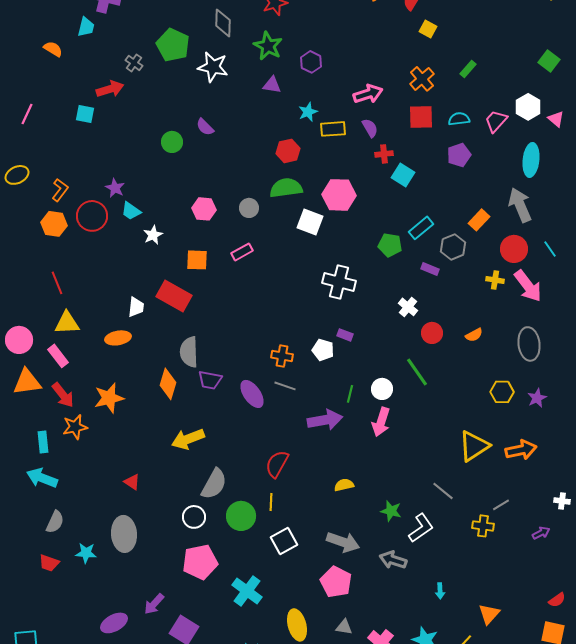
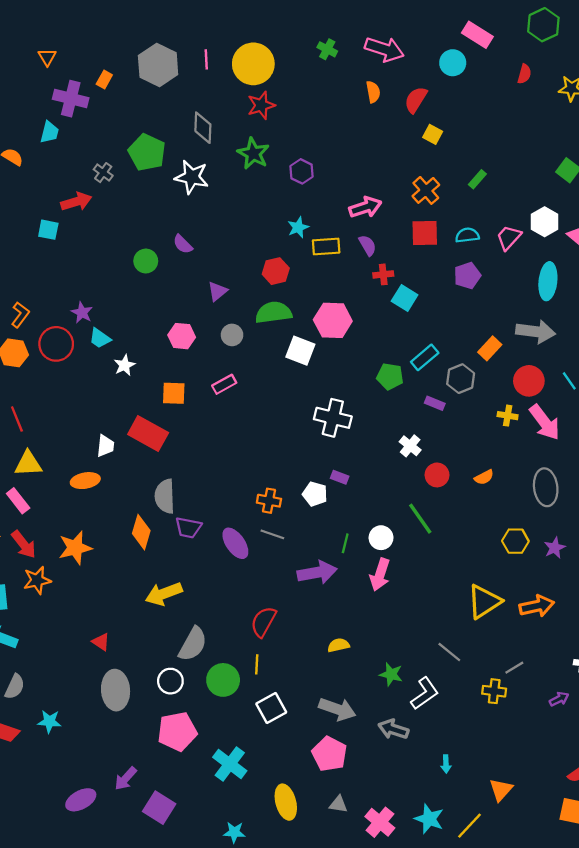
purple triangle: (272, 85) -> (217, 291), moved, turned -48
gray arrow: (520, 205) -> (536, 332), turned 120
gray ellipse: (124, 534) -> (116, 690), moved

